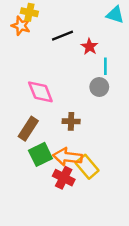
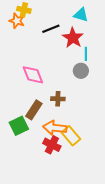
cyan triangle: (115, 15) -> (81, 15), moved
red star: (89, 47) -> (73, 38), size x1.5
brown rectangle: (28, 129) -> (34, 110), moved
green square: (40, 154) -> (19, 126), moved

